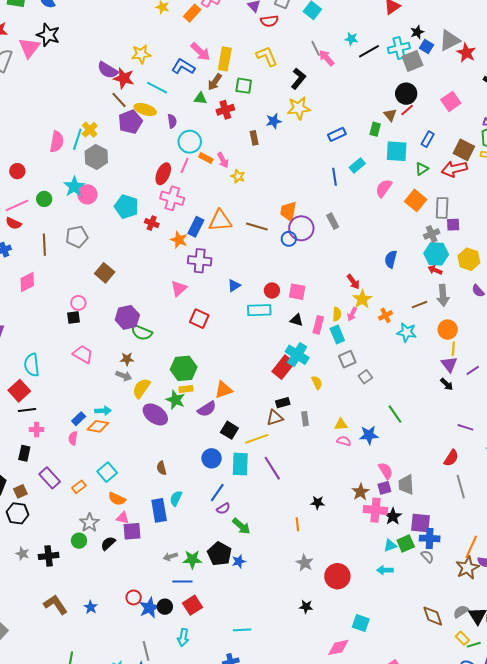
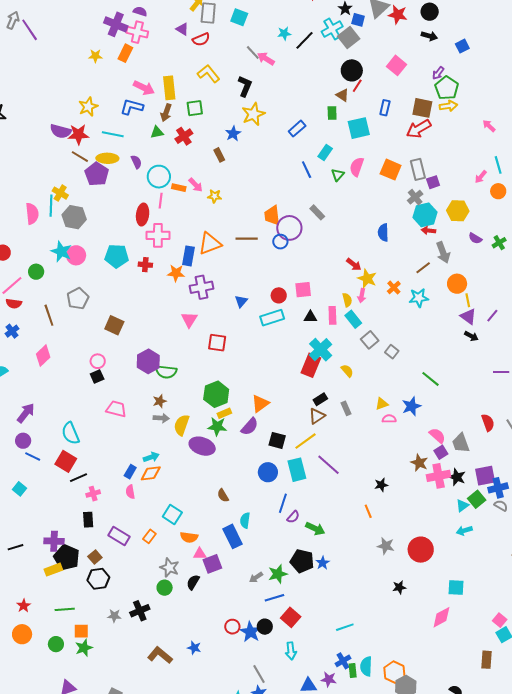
green triangle: (422, 169) -> (338, 175), moved
cyan cross: (297, 355) -> (321, 350), turned 30
red semicircle: (451, 458) -> (488, 423), moved, turned -36

